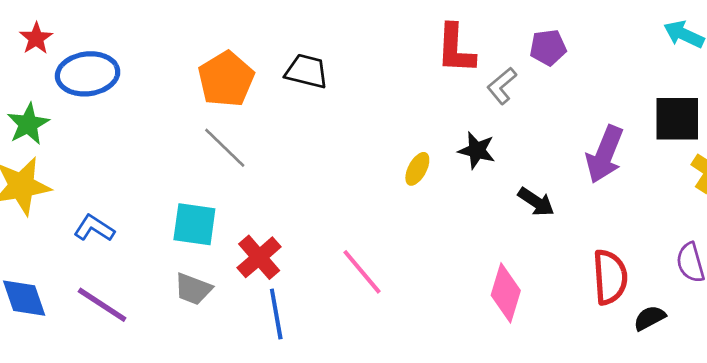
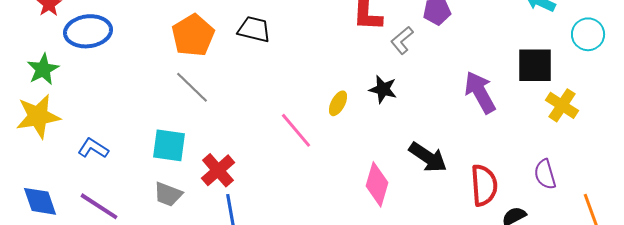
purple arrow: (605, 154) -> (480, 92), turned 129
black arrow: (536, 202) -> (428, 157), moved, size x1.4
pink line: (362, 272) -> (296, 130), moved
pink diamond: (506, 293) -> (377, 184), moved

